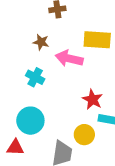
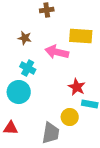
brown star: (41, 42) -> (25, 38), moved
cyan circle: (30, 121) -> (19, 92), moved

